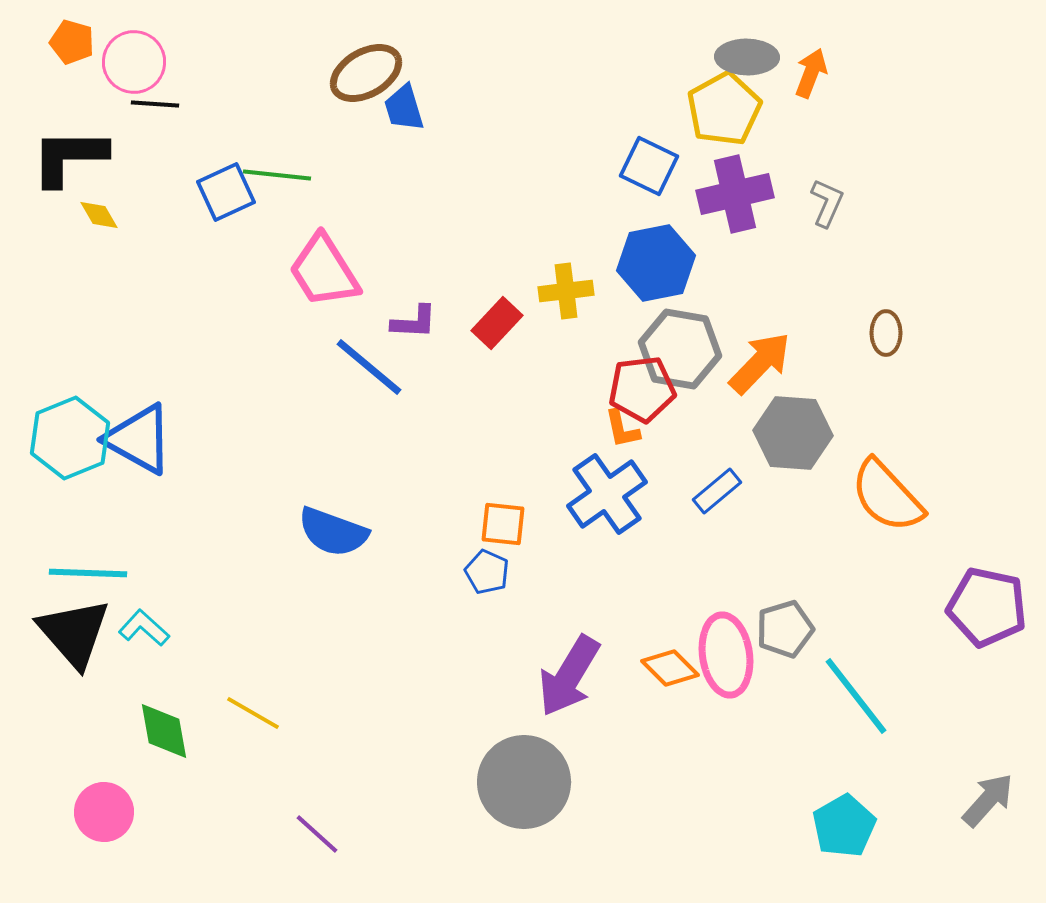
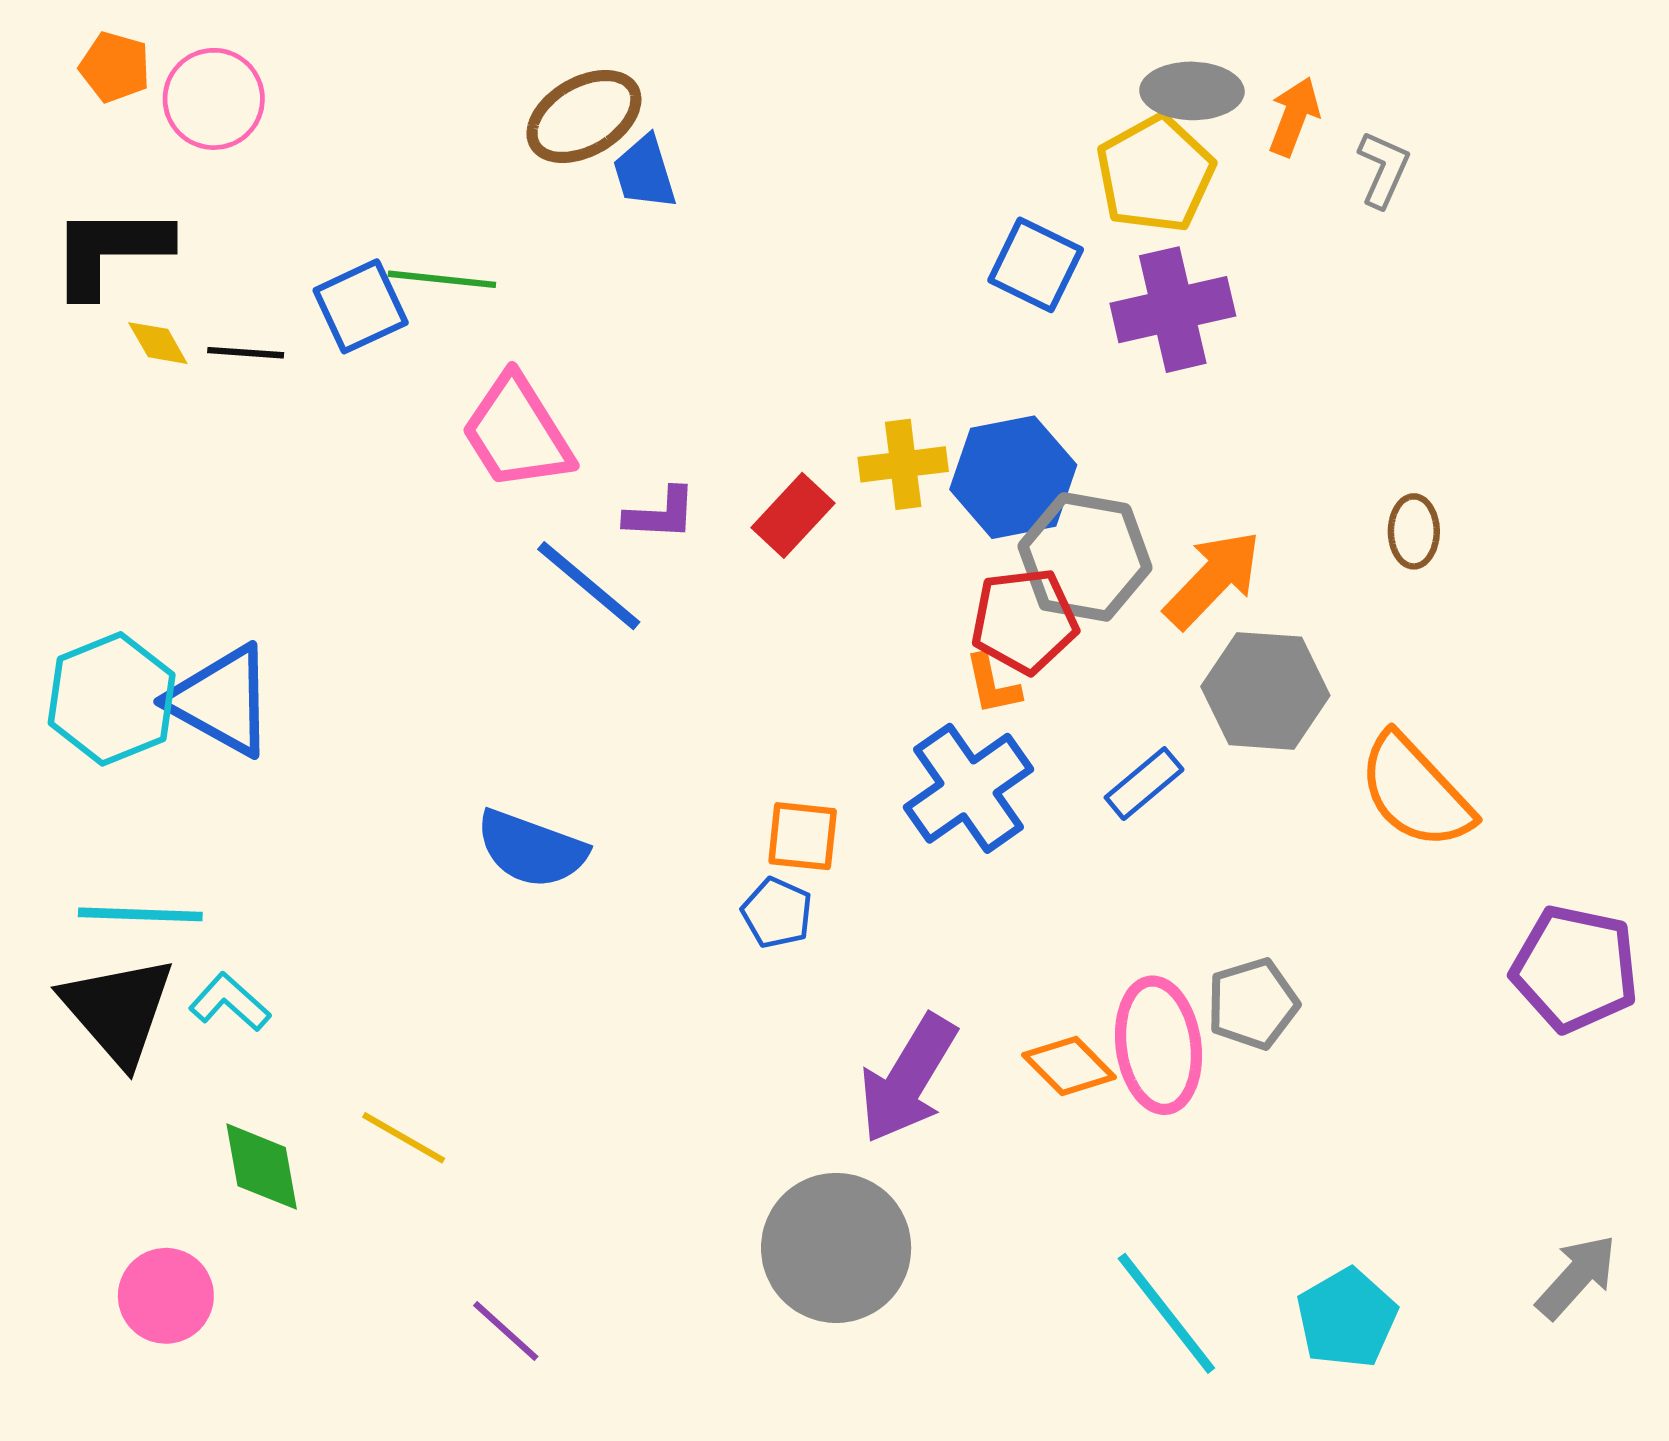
black line: (155, 104) -> (246, 353), moved
gray L-shape: (827, 203) -> (1383, 169), moved
blue hexagon: (656, 263) -> (1013, 477), moved
cyan line: (856, 696) -> (1166, 1313), moved

